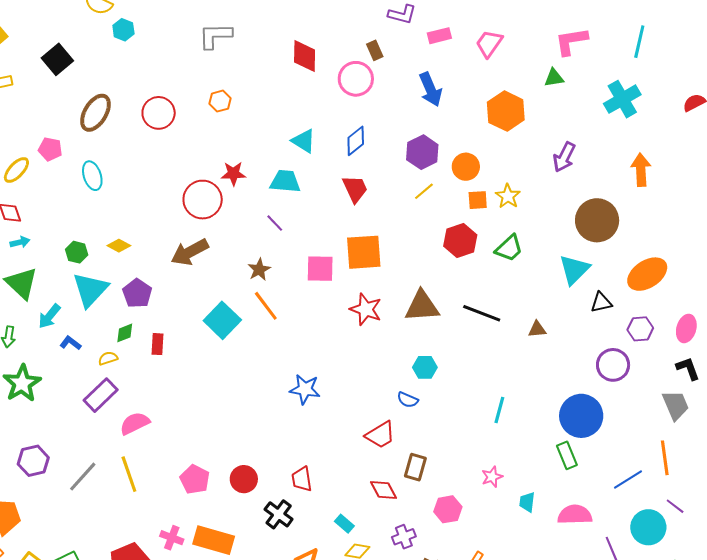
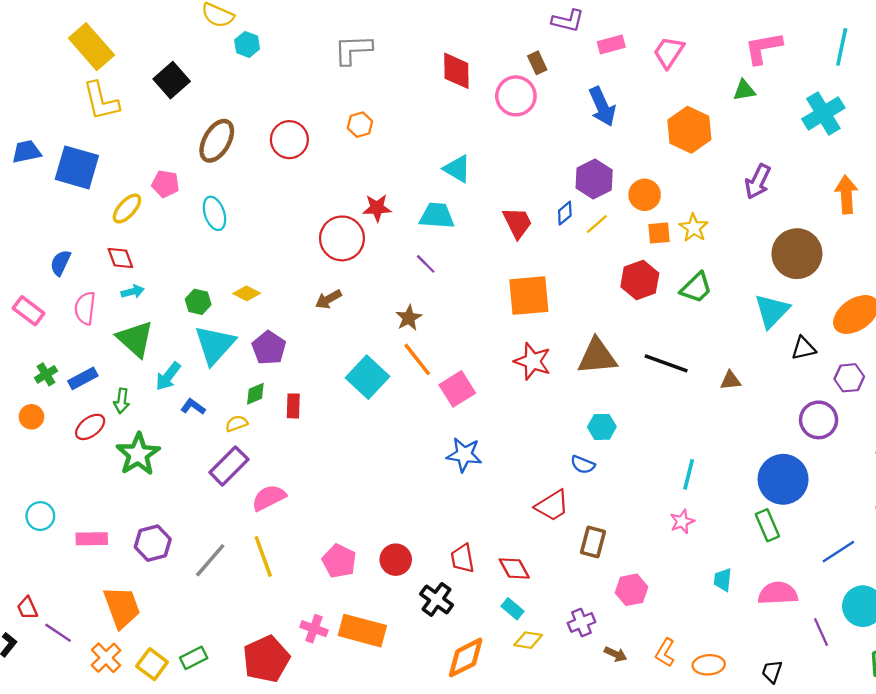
blue diamond: (356, 141) -> (565, 213), moved, size x0.7
brown arrow: (190, 252) -> (328, 299), size x0.6
pink square: (320, 269) -> (457, 389), moved, turned -32
pink star: (492, 477) -> (682, 522), moved
red diamond: (383, 490) -> (514, 568), moved

